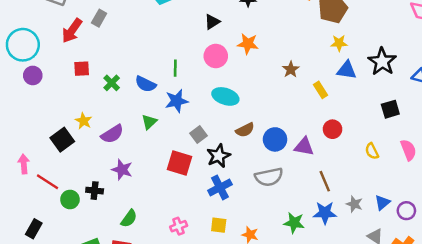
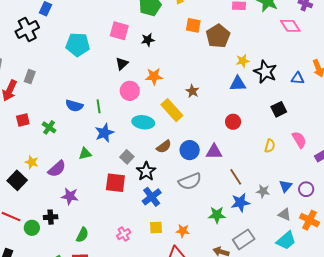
yellow star: (339, 43) -> (243, 61), moved
blue semicircle: (146, 84) -> (74, 106), moved
yellow rectangle: (320, 90) -> (172, 110), moved, size x1.6
green triangle: (149, 122) -> (85, 154), turned 40
red circle: (333, 129) -> (233, 122), moved
yellow semicircle: (372, 151) -> (270, 146), turned -128

